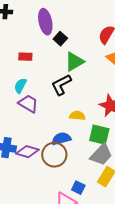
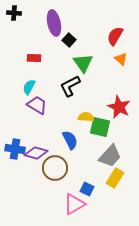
green triangle: (74, 62) -> (83, 63), turned -35
green square: (99, 135) -> (100, 127), moved
blue semicircle: (61, 139) -> (70, 140), turned 78
brown circle: (54, 155) -> (55, 168), moved

